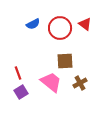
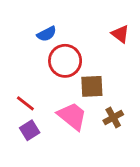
red circle: (60, 28) -> (65, 61), moved
red line: (18, 73) -> (25, 103), turned -32

